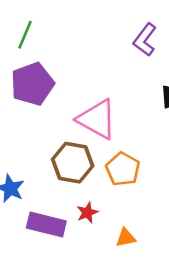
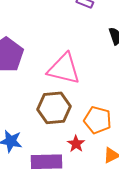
orange pentagon: (123, 169) -> (98, 120), moved

